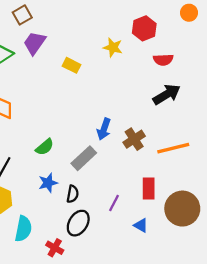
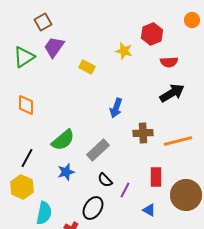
blue arrow: (104, 129) -> (116, 108), moved
brown cross: (134, 139) -> (143, 133), turned 30
green semicircle: (45, 147) -> (63, 140), size x1.4
black semicircle: (73, 194) -> (105, 180), moved, turned 126

